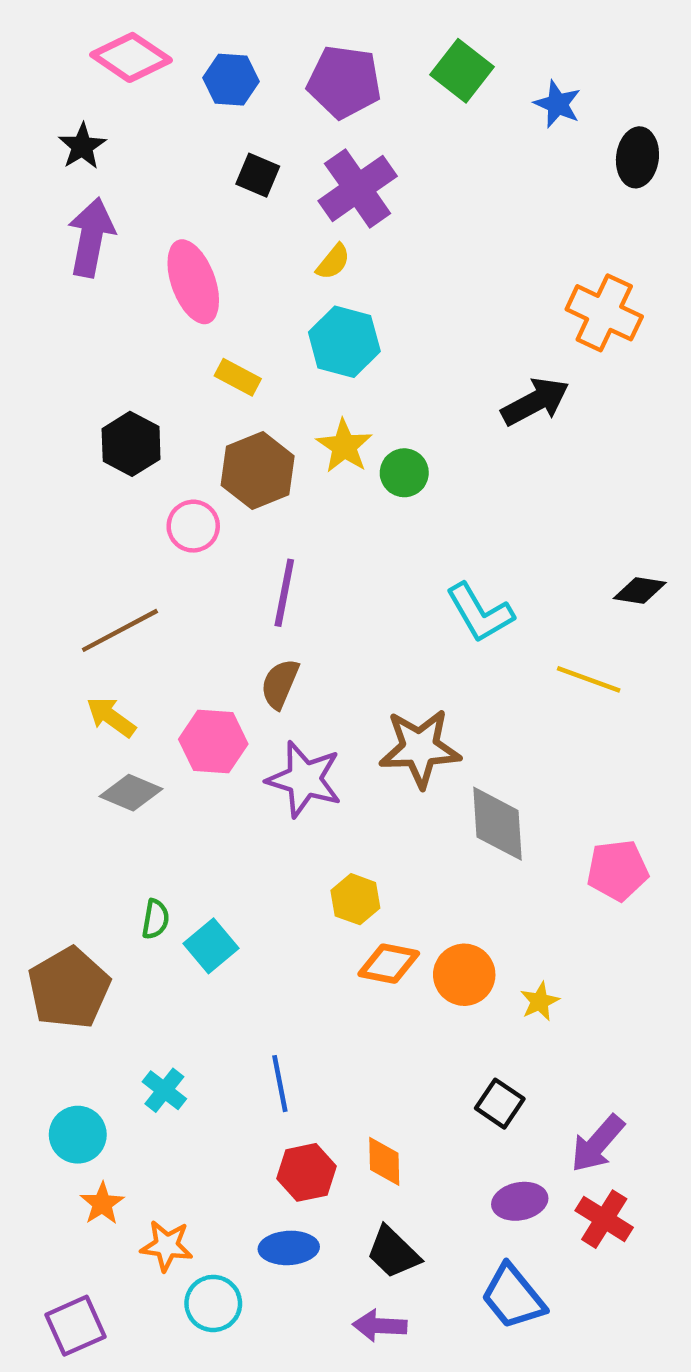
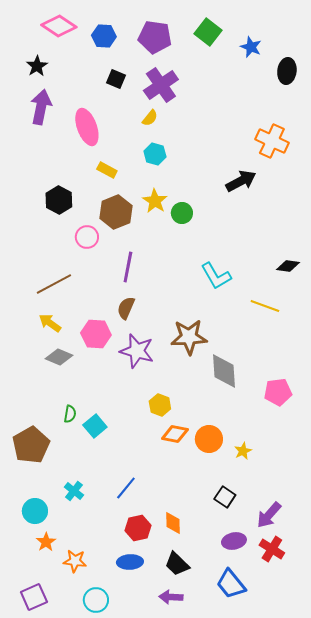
cyan hexagon: (344, 342) -> (155, 154), size x0.7
blue line: (280, 1084) -> (126, 488), turned 50
cyan circle: (213, 1303) -> (96, 600), moved

